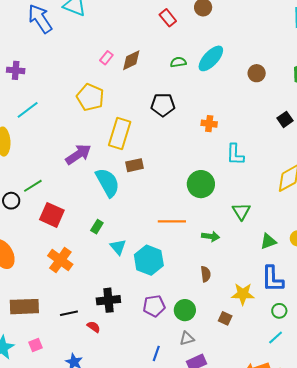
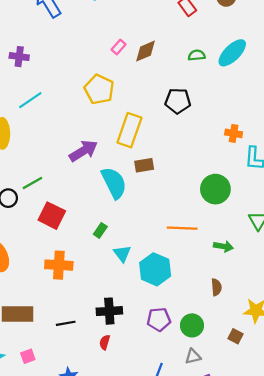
orange cross: (209, 124) -> (234, 133), moved
orange cross: (60, 260) -> (59, 265), turned -35
red semicircle: (94, 327) -> (105, 342), moved, turned -112

